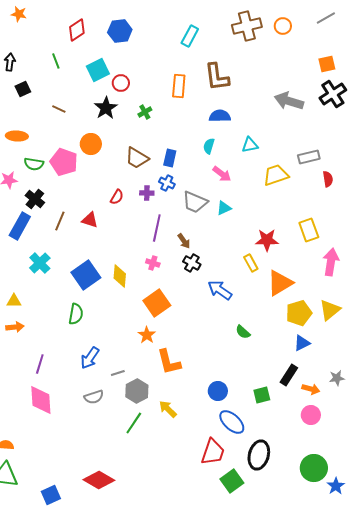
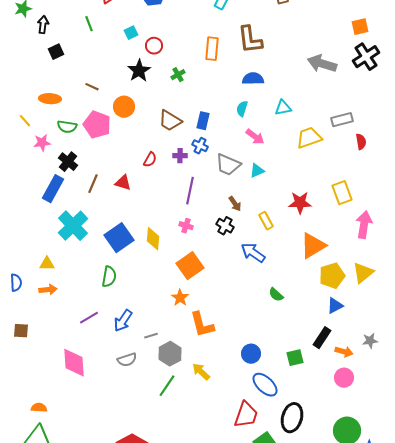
cyan square: (98, 70) -> (131, 33), size x0.6
brown line: (59, 109) -> (92, 87), moved
brown arrow: (184, 241) -> (235, 204), moved
cyan cross: (40, 263) -> (73, 226), size x1.4
yellow rectangle: (251, 263) -> (266, 221), moved
purple line: (40, 364) -> (89, 318), moved, turned 42

